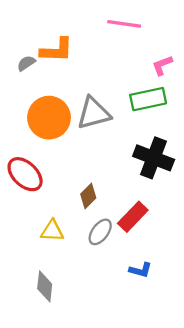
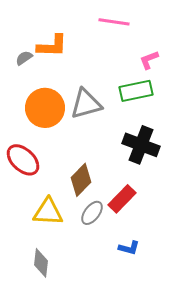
brown diamond: (88, 196) -> (81, 180), size x1.4
yellow triangle: (52, 231) -> (48, 212), size x1.4

